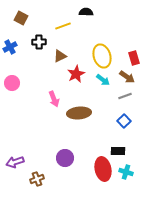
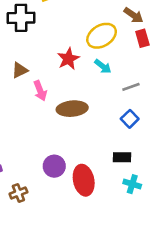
black cross: (39, 42) -> (21, 18), size x1.5
brown triangle: (60, 56) -> (20, 70), moved
yellow ellipse: (102, 56) -> (102, 36), turned 75
brown arrow: (127, 77) -> (134, 15), moved
red ellipse: (103, 169) -> (84, 180), moved

